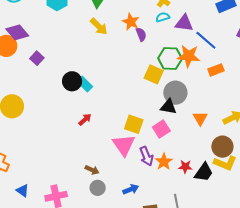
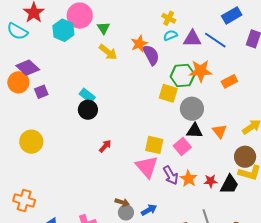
orange star: (131, 22) -> (139, 44), turned 30
purple semicircle: (141, 34) -> (151, 55), size x1.5
blue line: (206, 40) -> (215, 40), moved
purple square: (37, 58) -> (41, 92), moved, turned 32
cyan rectangle: (85, 84) -> (87, 96), moved
black triangle: (168, 107) -> (195, 131), moved
brown arrow: (92, 170) -> (122, 202), moved
blue arrow: (131, 189) -> (149, 210), moved

